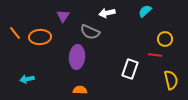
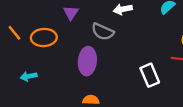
white rectangle: (130, 69) -> (150, 75), turned -42
cyan arrow: (27, 79) -> (29, 76), moved

